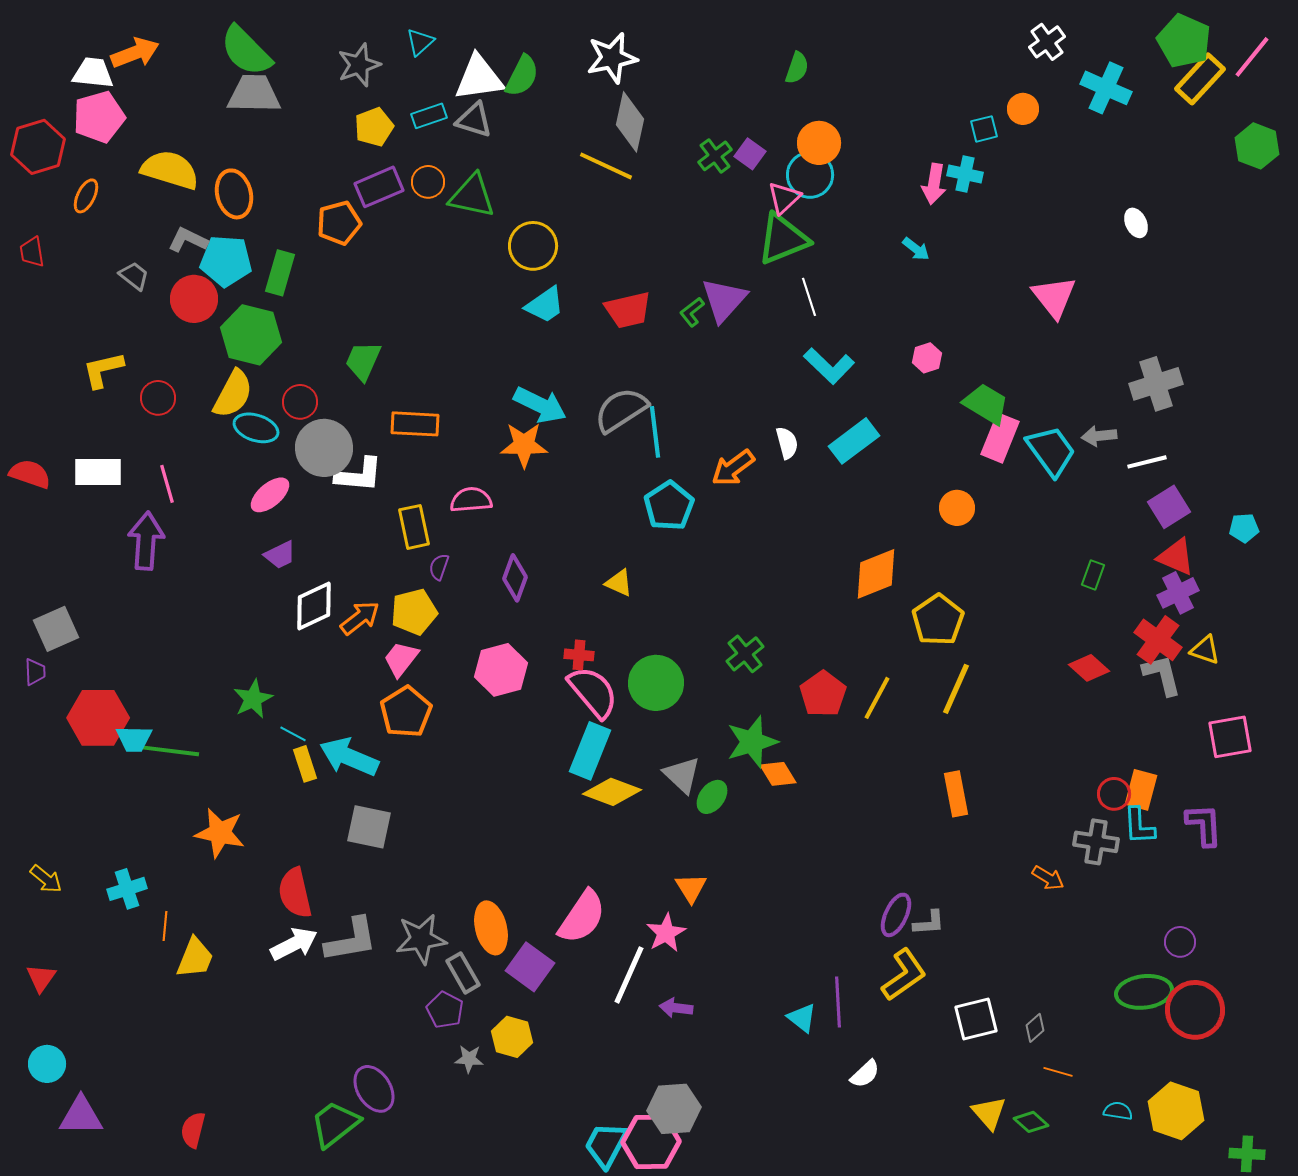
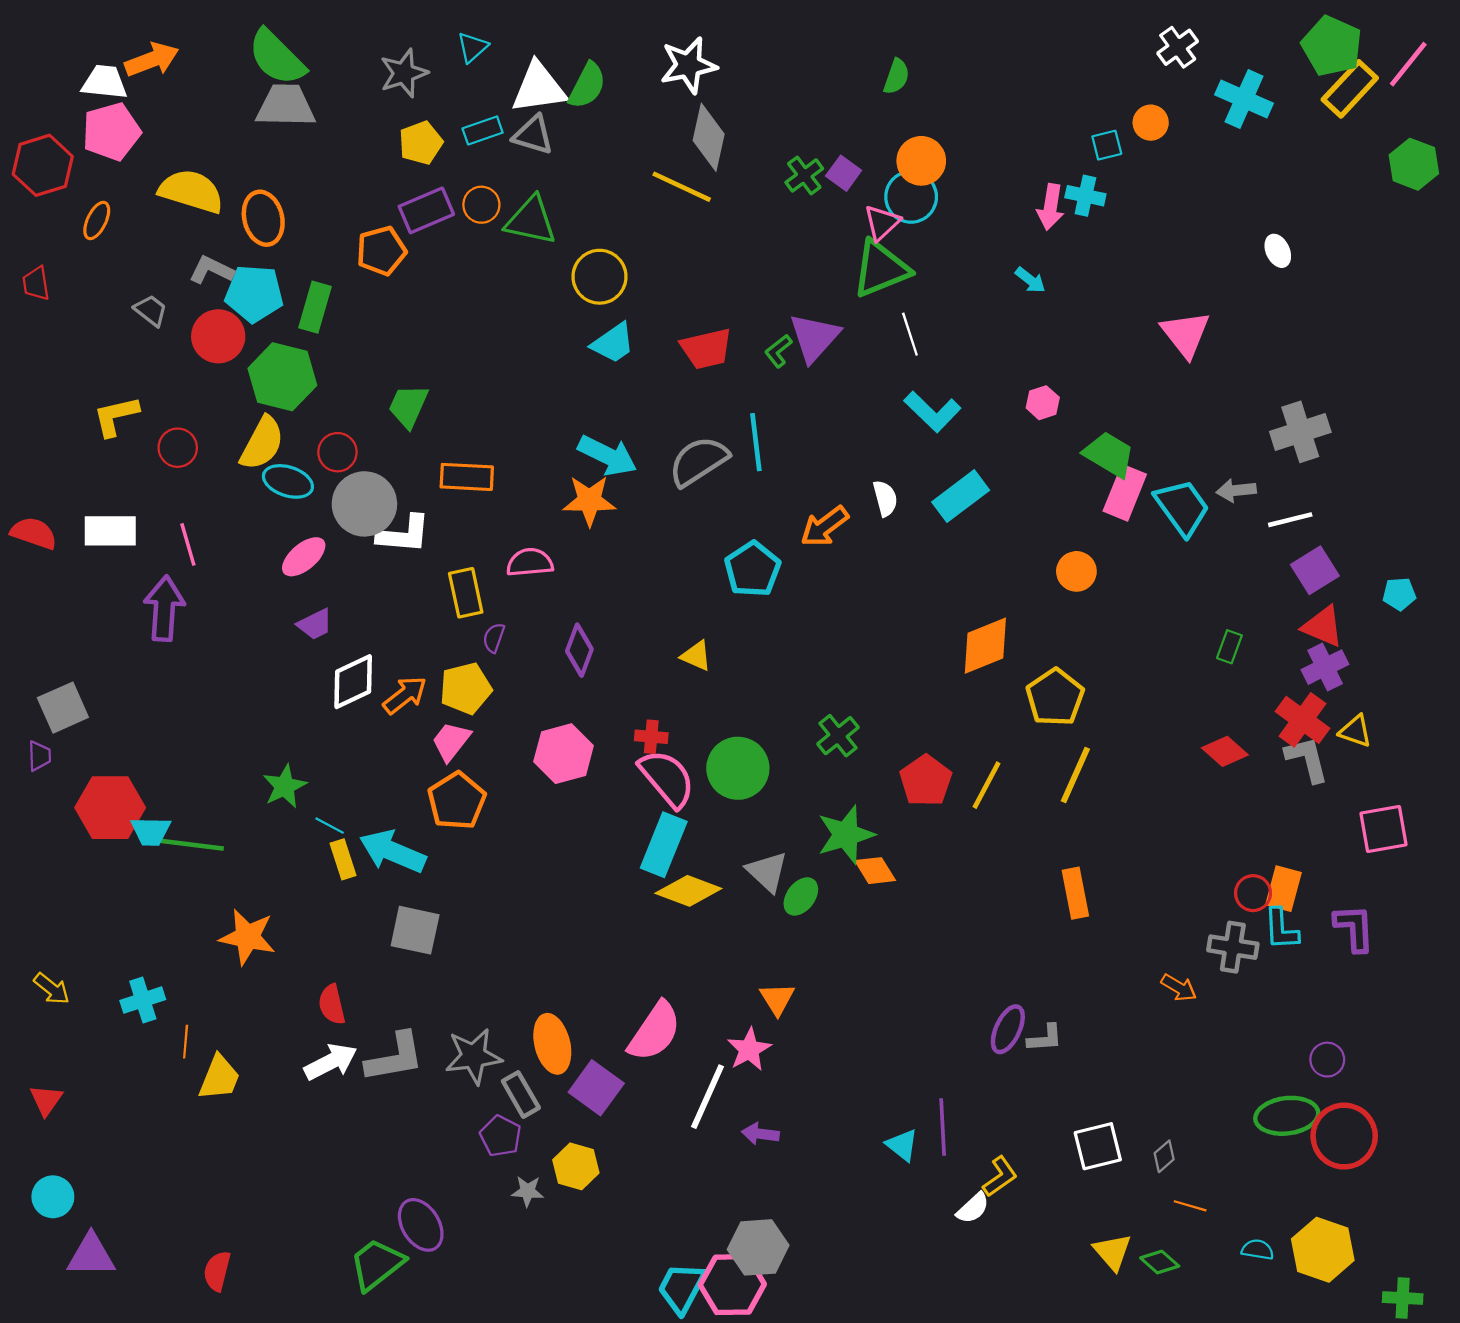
cyan line: (655, 432) -> (756, 442), moved
red semicircle: (295, 893) -> (332, 1004), size x0.7
yellow L-shape: (904, 975) -> (1000, 1177), moved, size x0.7

